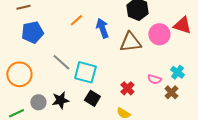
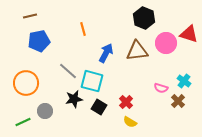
orange line: (76, 20) -> (83, 29), turned -64
blue arrow: (102, 28) -> (106, 53), moved, turned 48
red cross: (127, 88) -> (126, 102), moved
black star: (60, 100) -> (74, 99), moved

